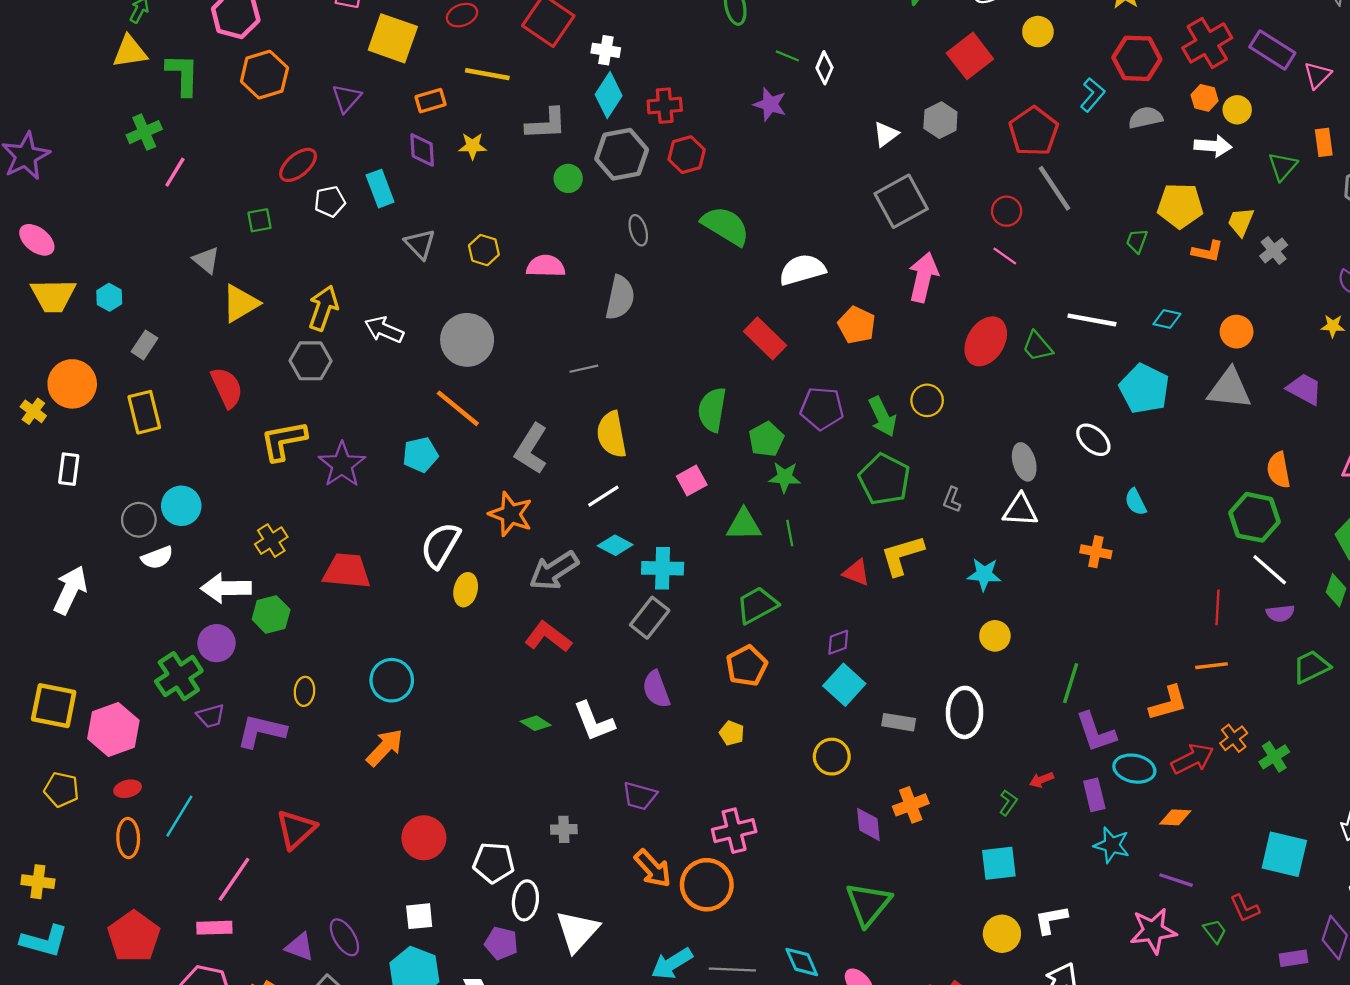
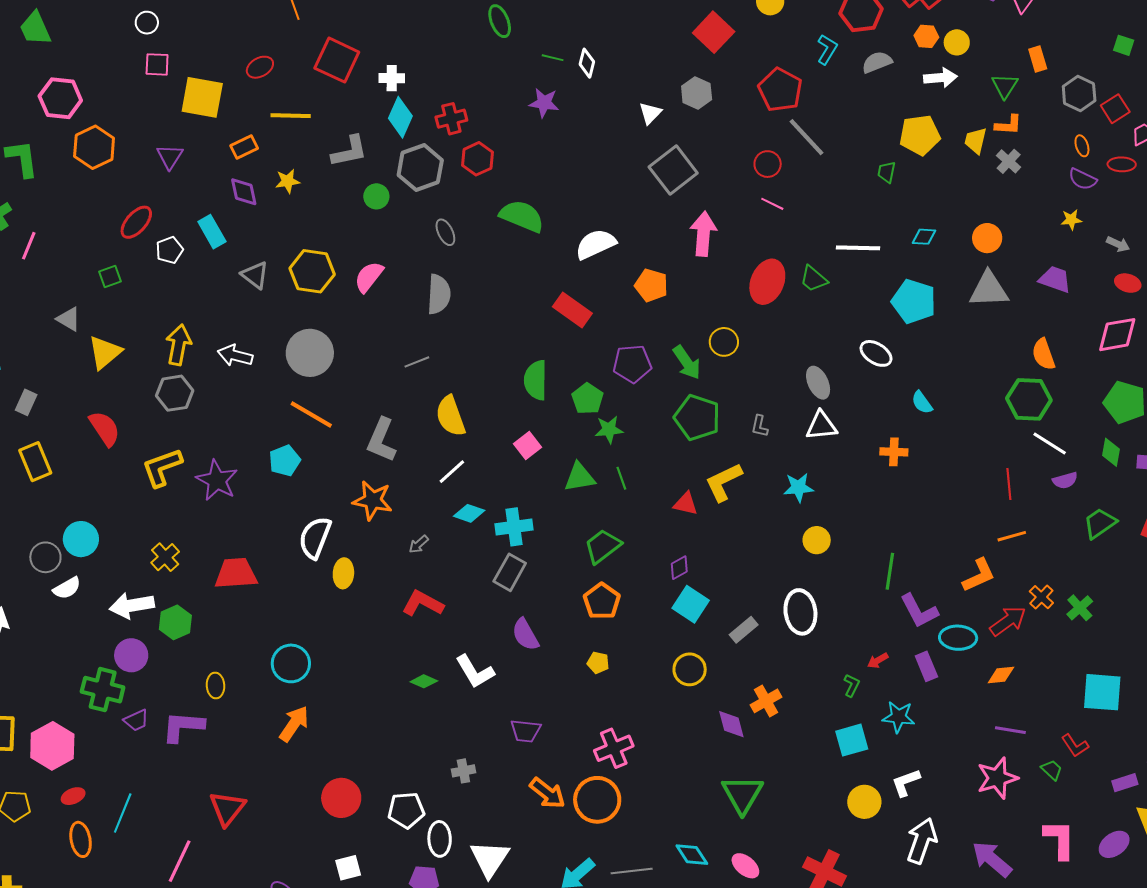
yellow hexagon: (484, 250) -> (312, 271), size x1.6
orange L-shape: (1208, 251) -> (1008, 125), moved
pink semicircle: (546, 266) -> (369, 277), turned -44
gray arrow: (554, 571) -> (419, 544), size x0.5
green cross: (179, 676) -> (103, 690), turned -33
gray rectangle: (899, 722) -> (744, 630), turned -40
cyan star: (1112, 845) -> (899, 717), moved

